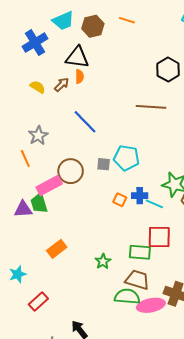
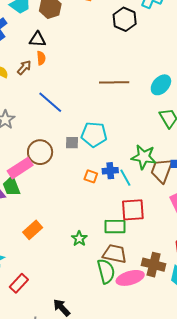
black triangle: (77, 57) -> (37, 39), size x0.7
black hexagon: (168, 70) -> (125, 19), moved
cyan line: (154, 204) -> (125, 178), turned 42
green semicircle: (127, 296) -> (106, 271), turned 75

